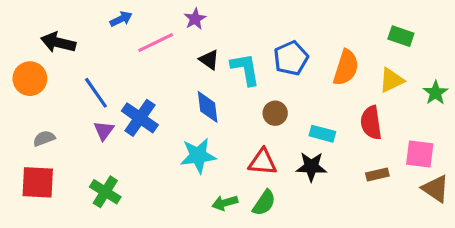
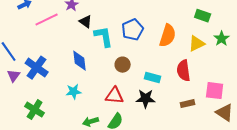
black triangle: (209, 60) -> (86, 22), moved
green star: (436, 93) -> (222, 39), moved
cyan star: (198, 156) -> (74, 92), size x0.7
green cross: (105, 192) -> (35, 110), moved

